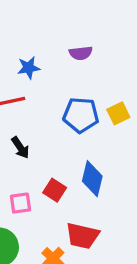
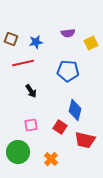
yellow square: (118, 113) -> (91, 43), moved
red square: (55, 190) -> (60, 127), moved
red trapezoid: (82, 236) -> (85, 140), moved

